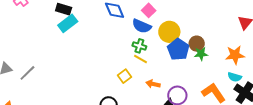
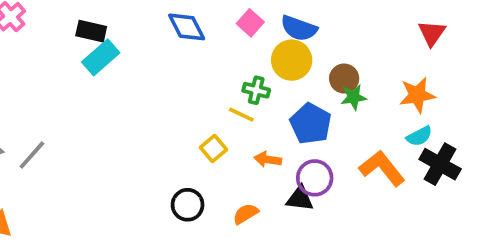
blue semicircle: (142, 26) -> (299, 28), moved
green cross: (139, 46) -> (256, 90), moved
blue pentagon: (178, 49) -> (311, 124), moved
cyan semicircle: (235, 77) -> (419, 136), turned -40

